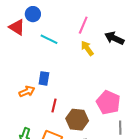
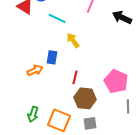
yellow arrow: (87, 48) -> (73, 40), moved
red line: (54, 106) -> (75, 77), moved

